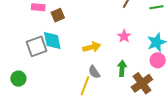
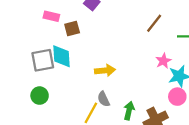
pink star: (124, 36) -> (163, 61), moved
green arrow: (122, 68) -> (129, 111), moved
green circle: (18, 79) -> (40, 96), moved

